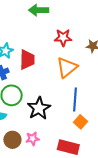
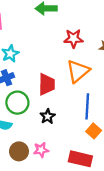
red trapezoid: (27, 59) -> (47, 84), moved
black star: (39, 108) -> (48, 116), size x0.6

